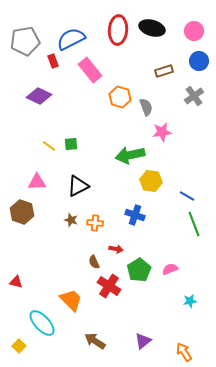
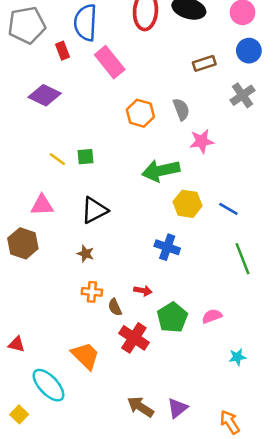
blue semicircle: (71, 39) -> (85, 23), turned -60
orange hexagon: (120, 97) -> (140, 113), moved
blue line: (187, 196) -> (228, 209), moved
orange cross: (95, 223) -> (92, 292), moved
red triangle: (16, 282) -> (17, 344), moved
brown arrow: (95, 341) -> (140, 407), moved

